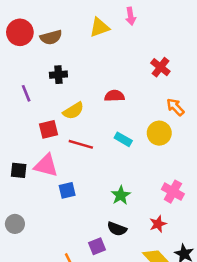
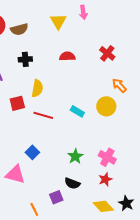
yellow triangle: (100, 27) -> (58, 21), turned -42
red semicircle: (114, 96) -> (67, 56), moved
yellow semicircle: (73, 111) -> (37, 88), turned -48
pink triangle: (46, 165) -> (15, 174), moved
blue square: (67, 190) -> (32, 152), turned -32
pink cross: (173, 192) -> (107, 157), moved

